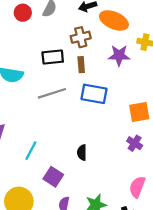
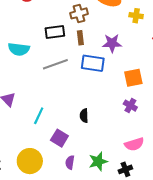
purple star: (119, 55) -> (112, 43), moved
pink semicircle: (137, 187) -> (134, 144), turned -126

